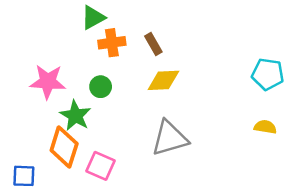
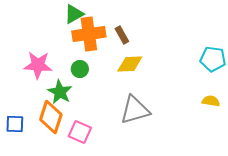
orange cross: (112, 43) -> (89, 34), size x1.5
blue square: (24, 176) -> (15, 124), moved

